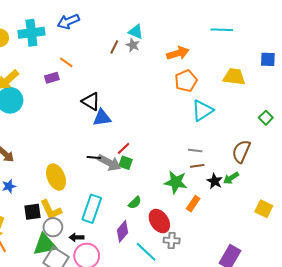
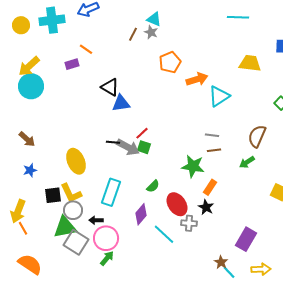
orange arrow: (178, 53) -> (197, 79), moved
orange pentagon: (186, 81) -> (170, 62), moved
black star: (215, 181) -> (206, 207), moved

